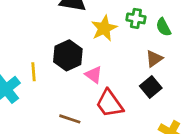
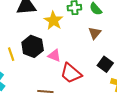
yellow line: (34, 72) -> (11, 54), moved
black square: (151, 87) -> (105, 64), moved

